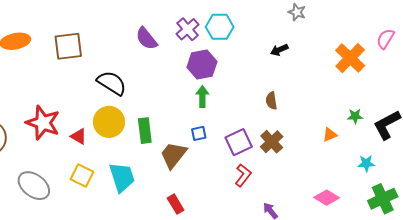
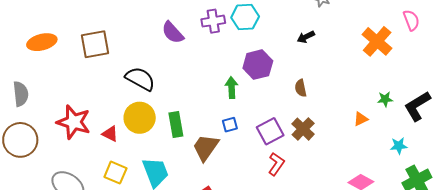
purple cross: (188, 29) -> (213, 21), turned 35
pink semicircle: (385, 39) -> (411, 20), turned 130
purple hexagon: (202, 65) -> (258, 65), moved

